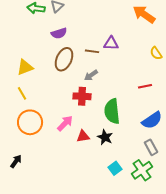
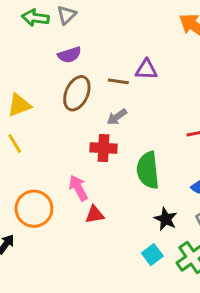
orange circle: (30, 122) -> (34, 209), moved
pink arrow: (65, 123) -> (78, 188), turned -72
red triangle: (83, 136) -> (95, 215), moved
black star: (105, 137) -> (166, 219), moved

